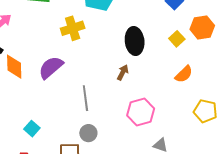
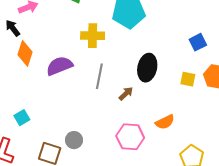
yellow square: (177, 39) -> (188, 79), turned 35
orange semicircle: (184, 74) -> (165, 122), moved
gray line: (85, 98) -> (99, 76), moved

